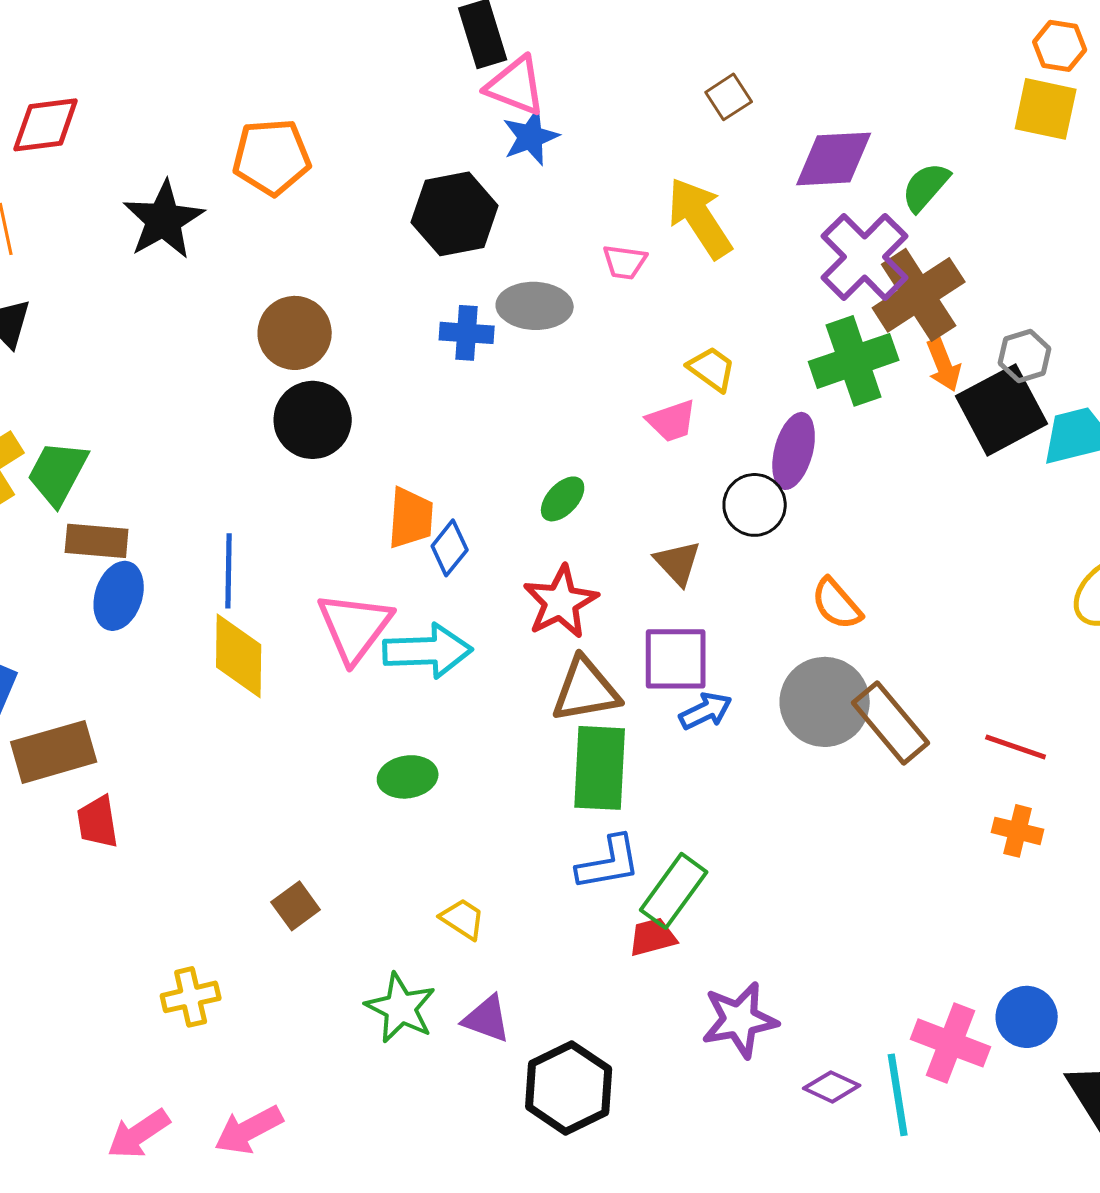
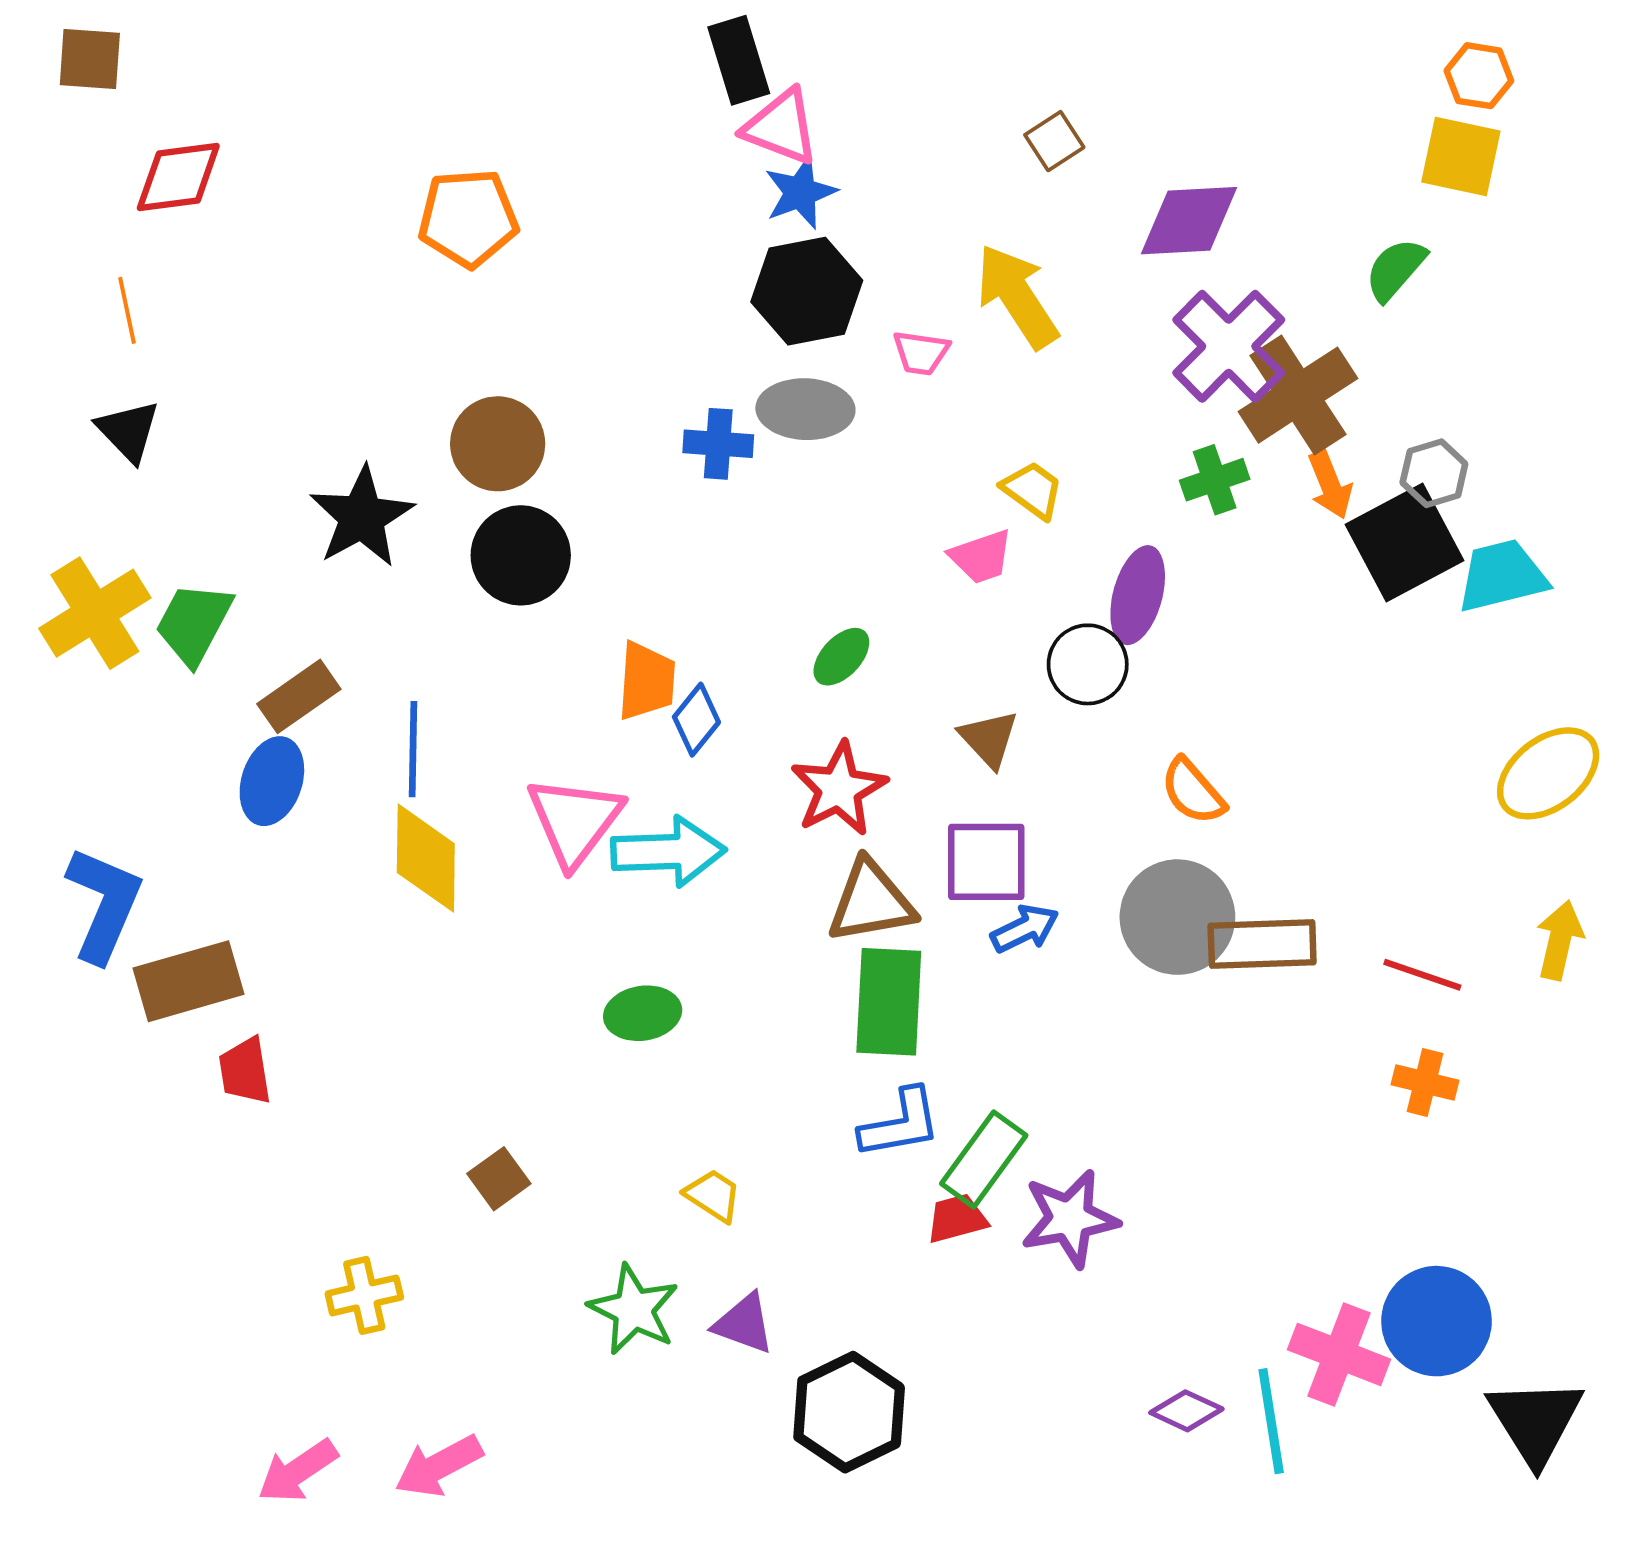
green semicircle: (926, 187) -> (1395, 269), moved
black hexagon: (455, 214) -> (807, 291), moved
black star: (164, 220) -> (362, 517), moved
green cross: (854, 361) -> (1215, 480), size x0.6
brown rectangle: (97, 541) -> (299, 696), moved, turned -40
brown rectangle: (891, 723) -> (1262, 944), turned -52
blue circle: (1027, 1017) -> (1437, 1321), size x1.4
purple star: (740, 1020) -> (1070, 1218), moved

